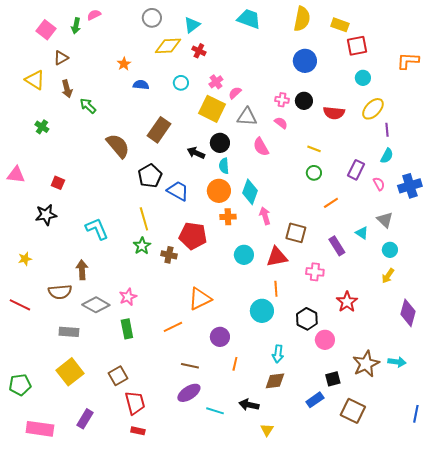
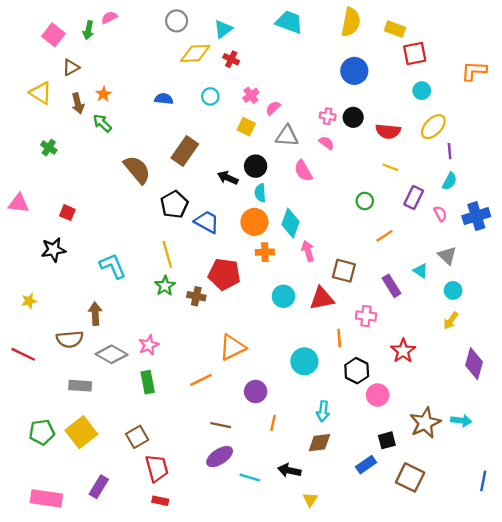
orange star: (124, 64) -> (103, 94), moved
yellow square: (212, 109) -> (246, 127), size x0.6
yellow line: (314, 149) -> (390, 167), moved
orange line: (276, 289) -> (339, 338), moved
green pentagon: (20, 385) -> (42, 432), moved

